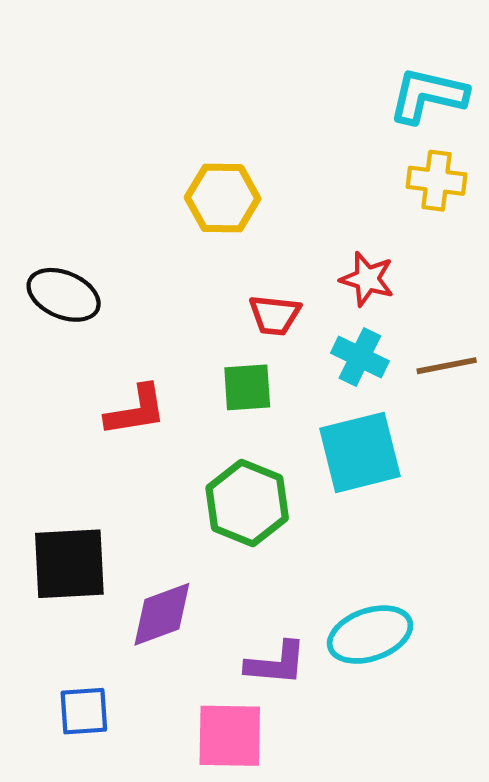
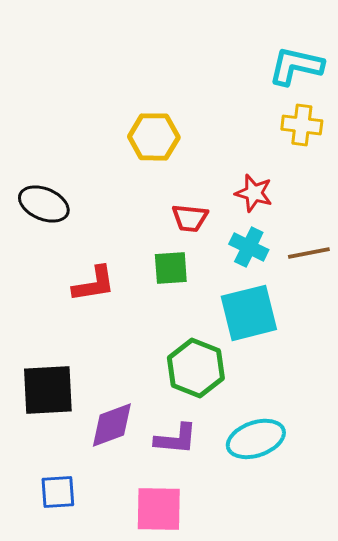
green hexagon: (247, 503) -> (196, 368), moved
purple L-shape: (276, 663) -> (176, 439), moved

